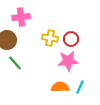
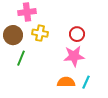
yellow cross: (50, 38) -> (40, 33), moved
green line: (15, 63) -> (21, 58), turned 63

